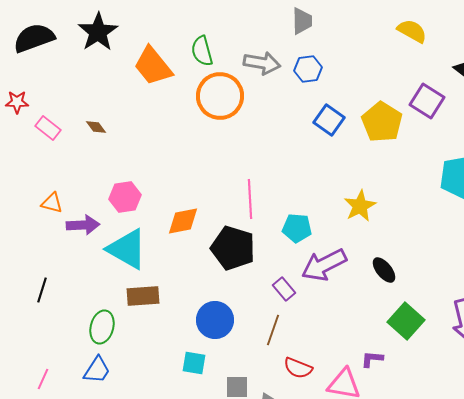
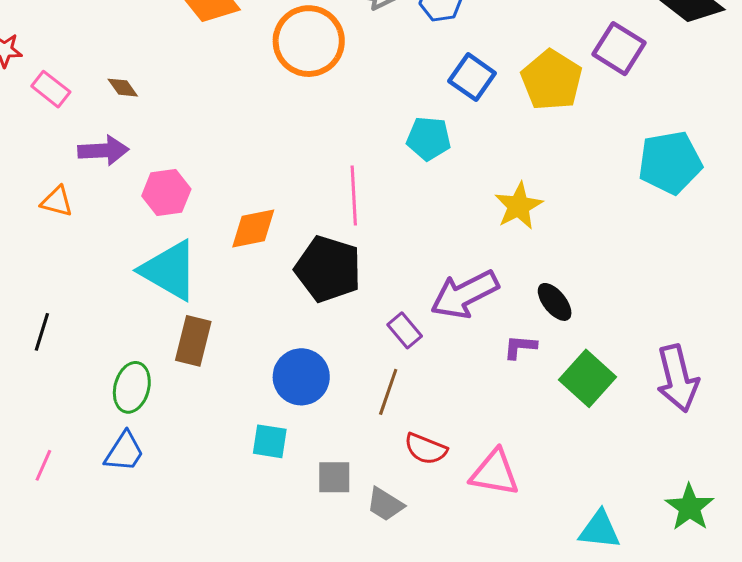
purple arrow: (83, 225) -> (103, 151), moved
cyan pentagon: (297, 228) -> (429, 139), moved
brown rectangle: (143, 296) -> (193, 341), turned -72
purple L-shape: (372, 359) -> (520, 347), moved

